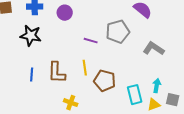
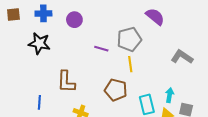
gray L-shape: (154, 49) -> (182, 57), moved
yellow line: (85, 68) -> (130, 64), moved
blue line: (32, 75) -> (39, 102), moved

